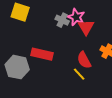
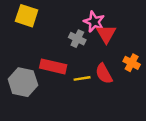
gray cross: (62, 20) -> (77, 39), moved
yellow line: (79, 74) -> (82, 78), moved, turned -56

